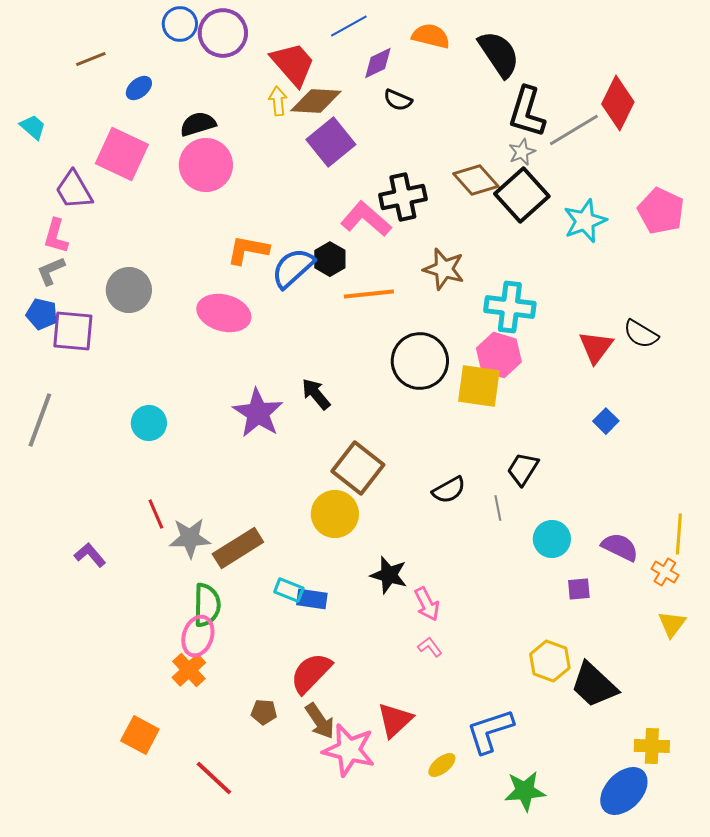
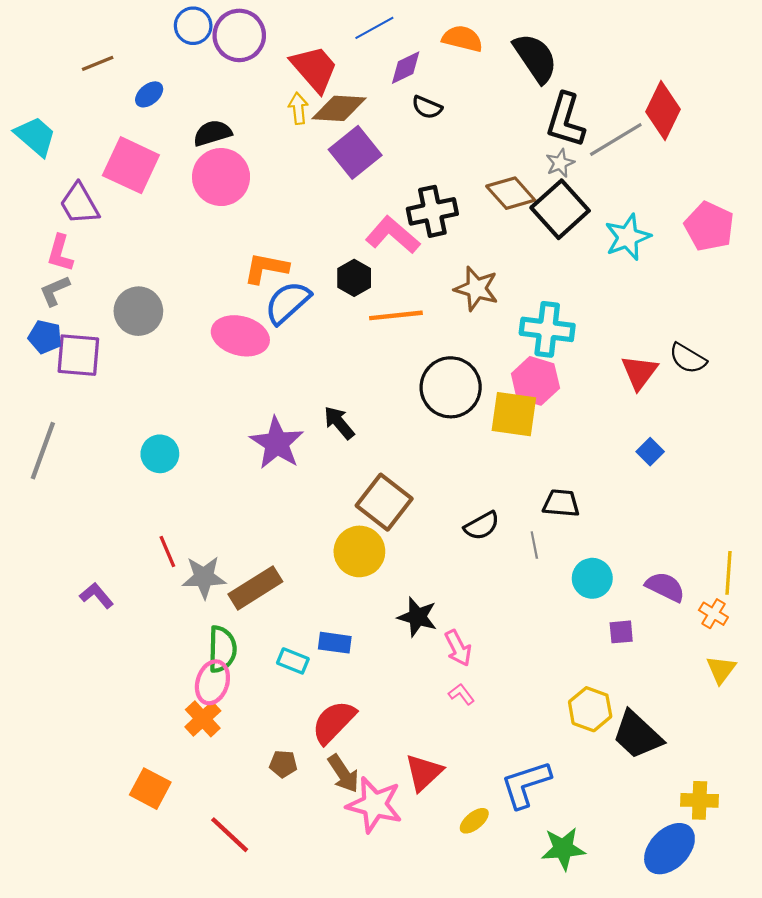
cyan trapezoid: (33, 127) -> (35, 136), size x1.5
blue semicircle: (293, 268) -> (288, 303), moved
black trapezoid: (523, 469) -> (561, 503), turned 63
cyan rectangle: (289, 590) -> (293, 661), moved

